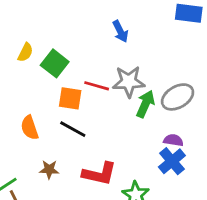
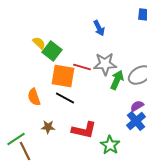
yellow semicircle: (25, 52) -> (39, 43), moved, turned -72
orange square: (70, 98) -> (63, 76), size x1.4
purple semicircle: (173, 140) -> (137, 106), turned -40

